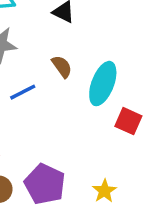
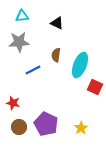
brown semicircle: (62, 67) -> (56, 55), turned -136

